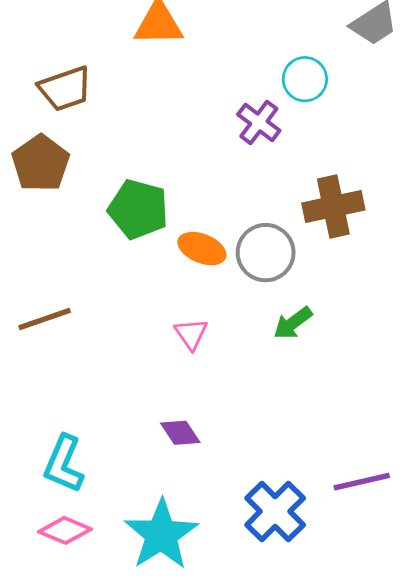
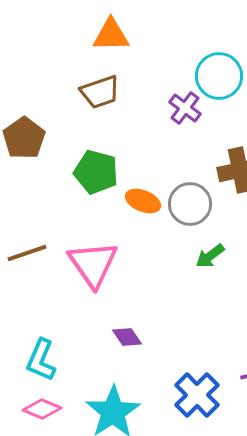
cyan circle: (305, 79) -> (219, 76), size x1.4
brown trapezoid: (65, 89) -> (100, 92), moved
pink triangle: (191, 334) -> (93, 264), moved, size x2.0

